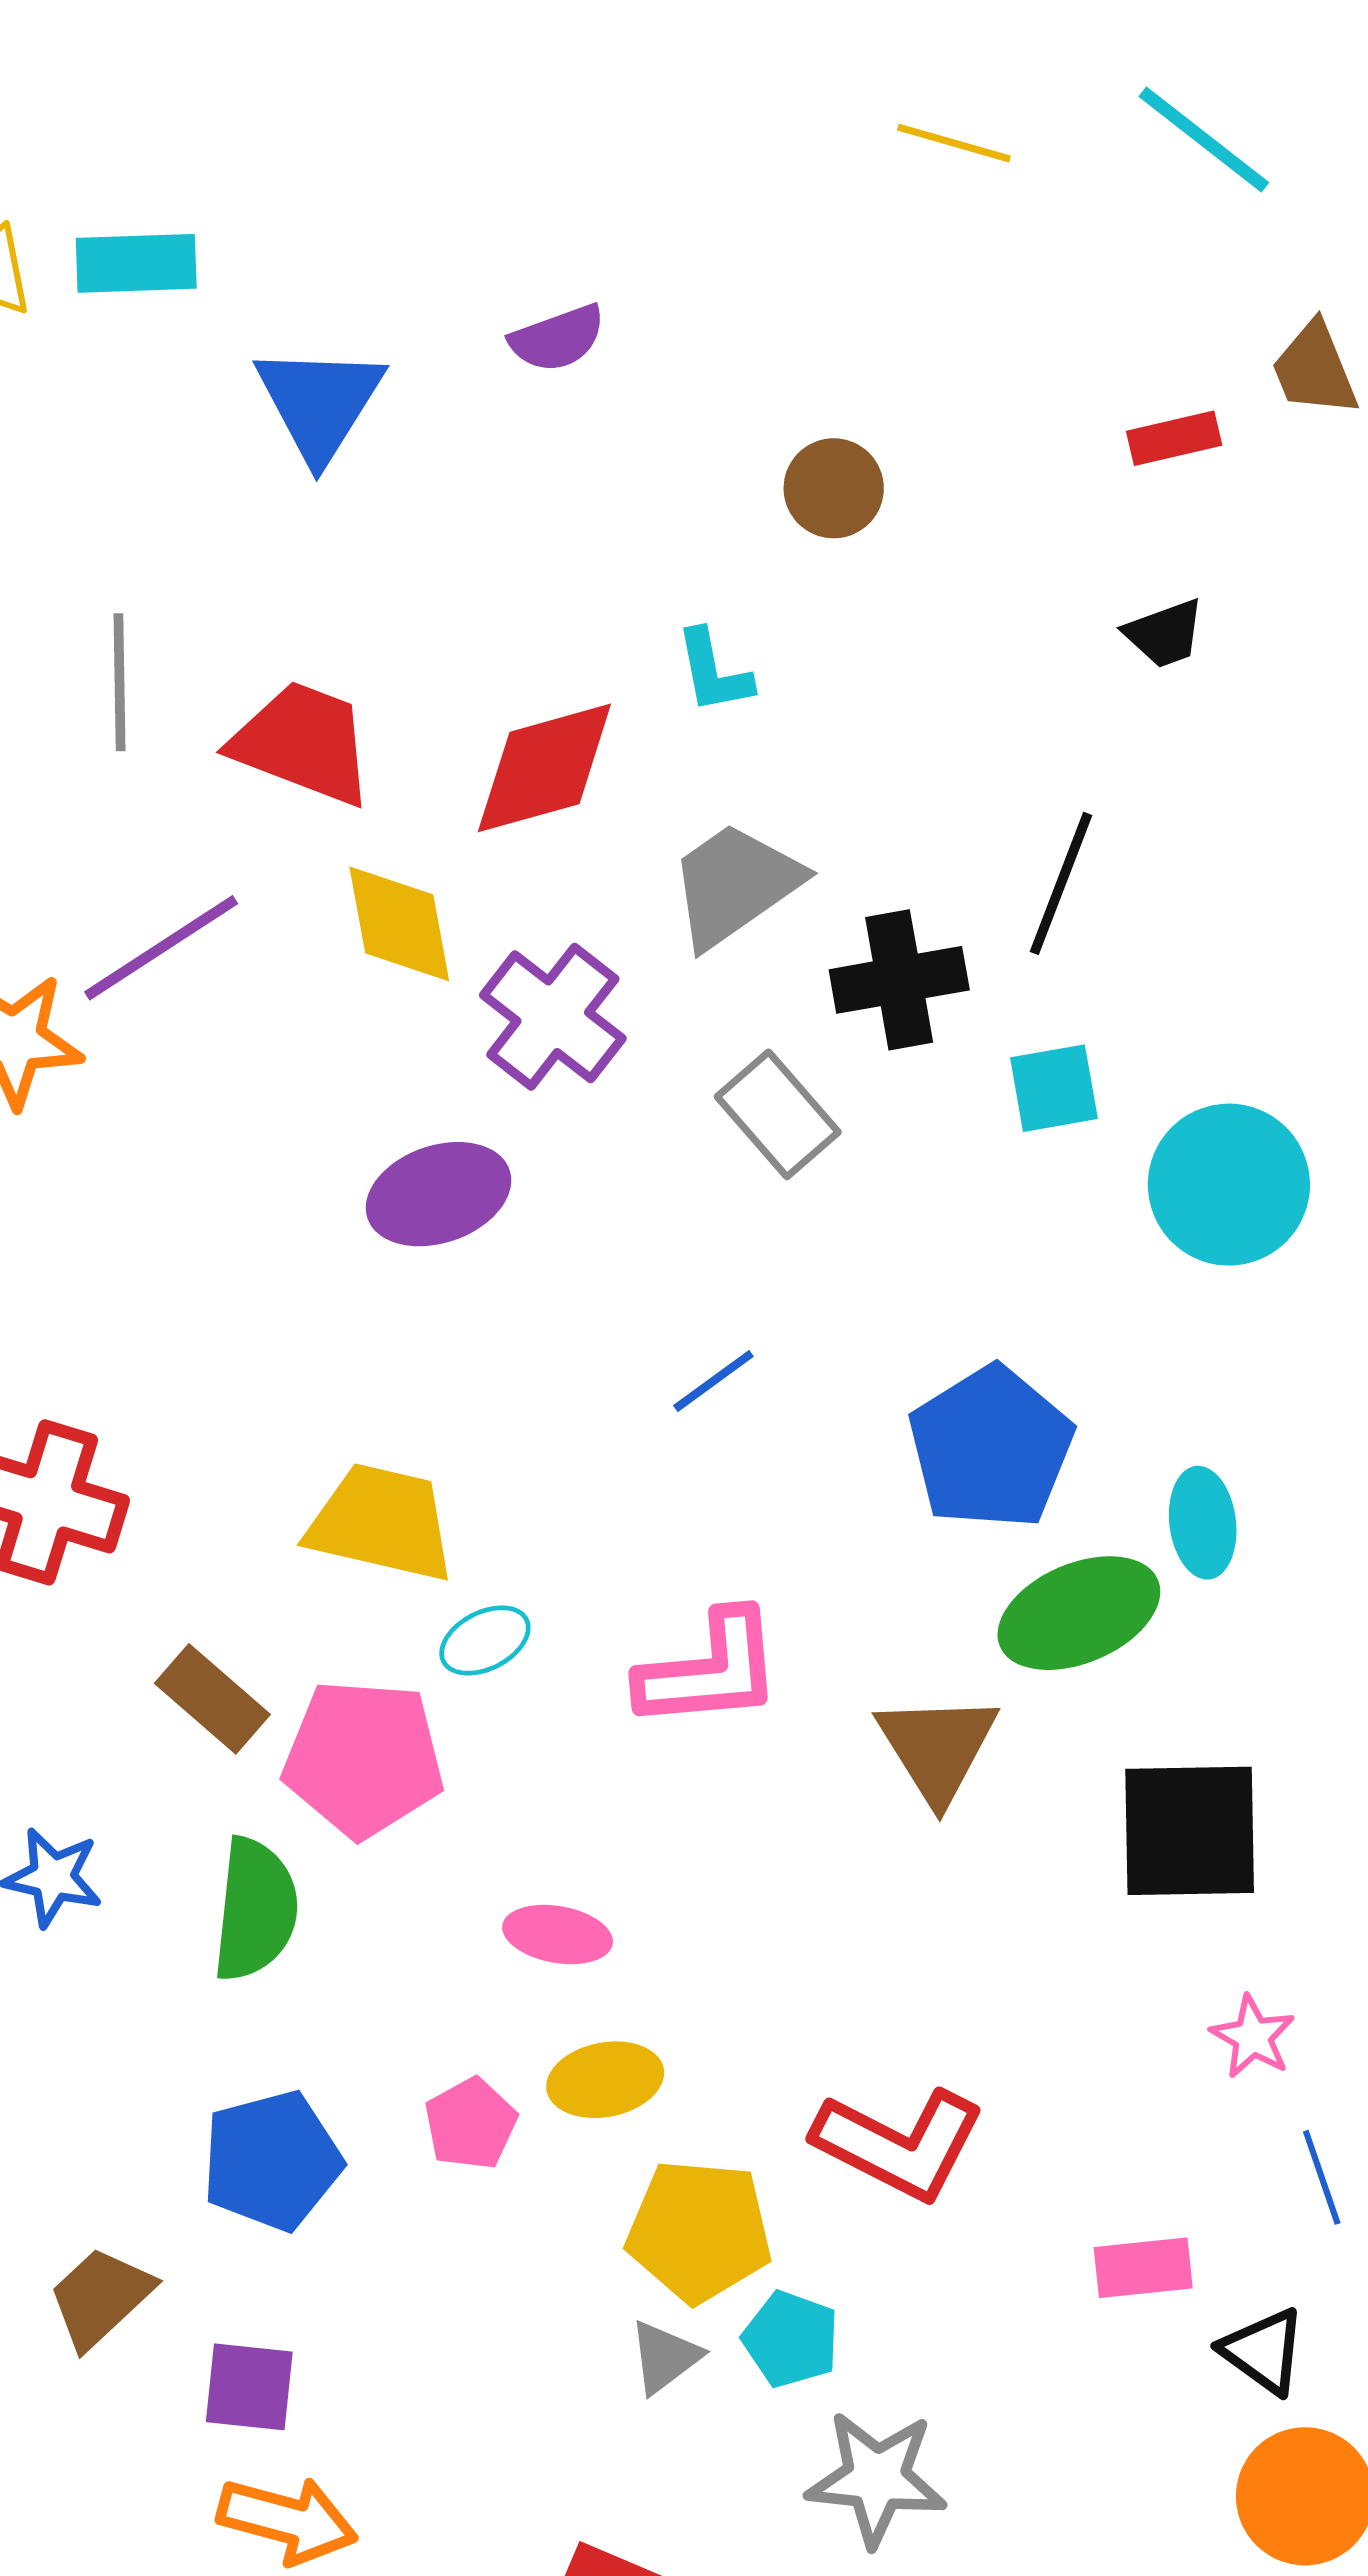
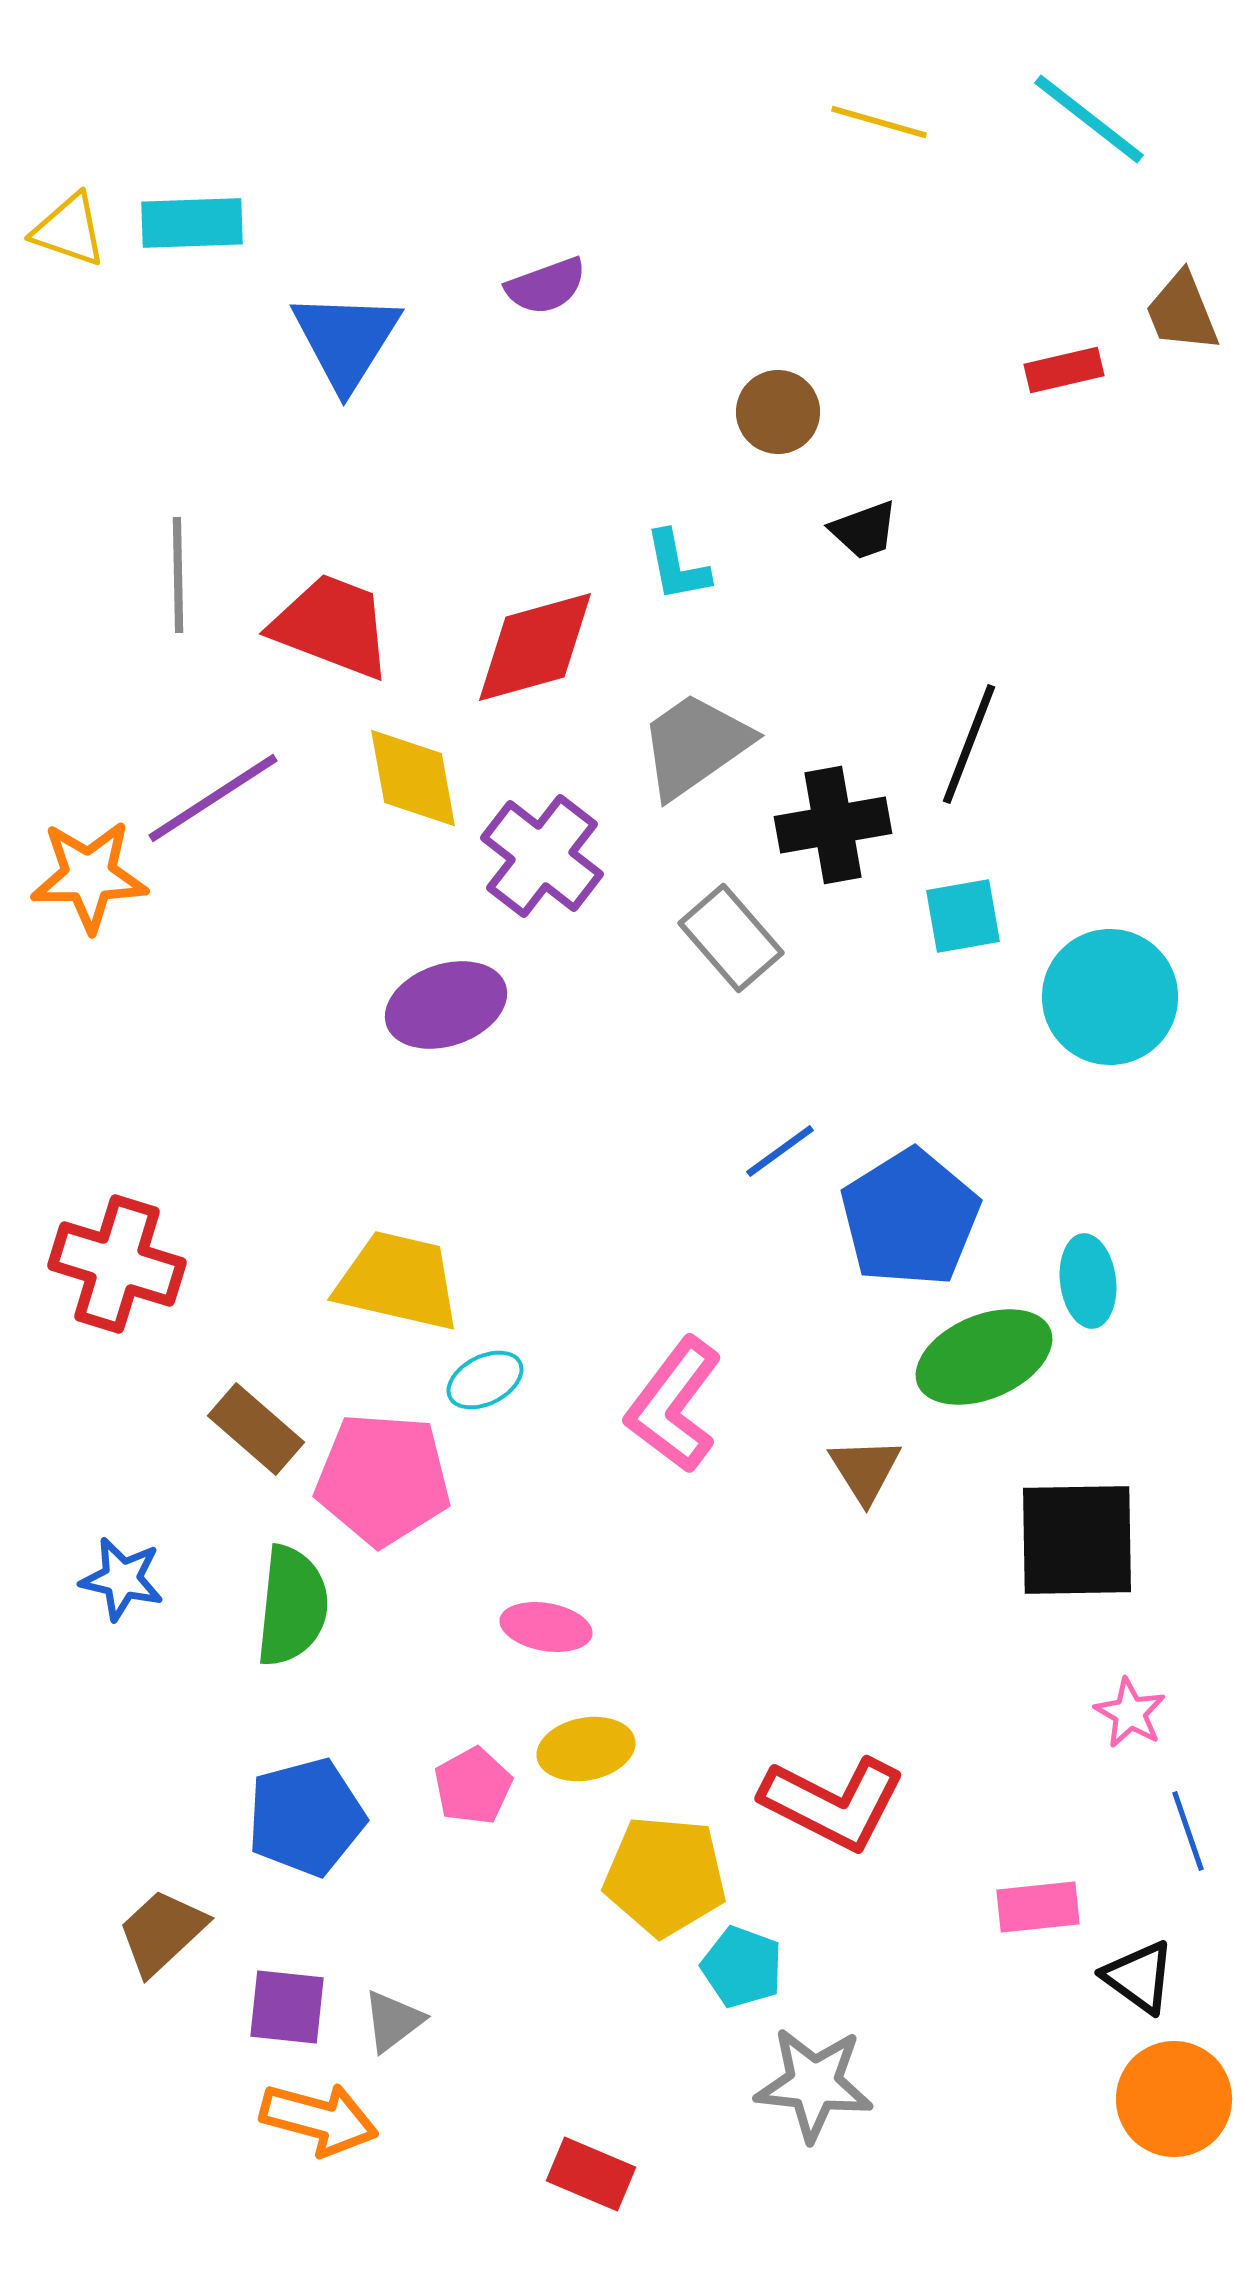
black trapezoid: (1165, 633) -> (864, 530), moved
blue line: (713, 1381) -> (780, 1151), moved
pink L-shape: (710, 1670) -> (674, 1405), turned 132
brown triangle: (937, 1748) -> (865, 1470), size x0.7
gray triangle: (665, 2357) -> (393, 2021), moved

